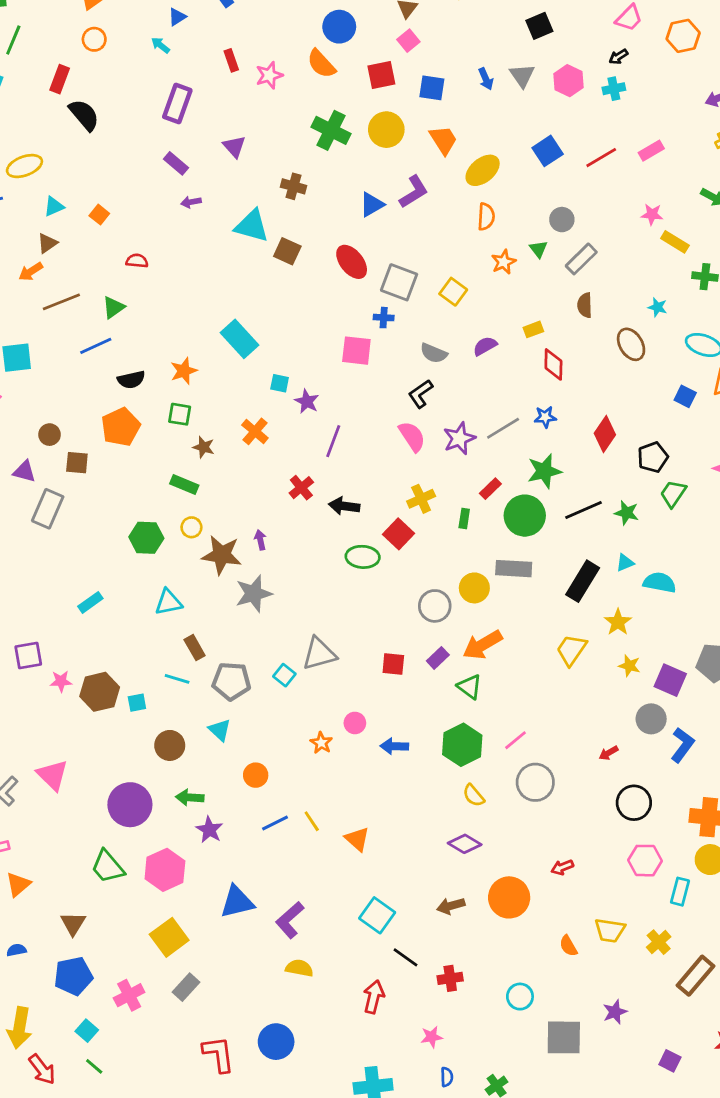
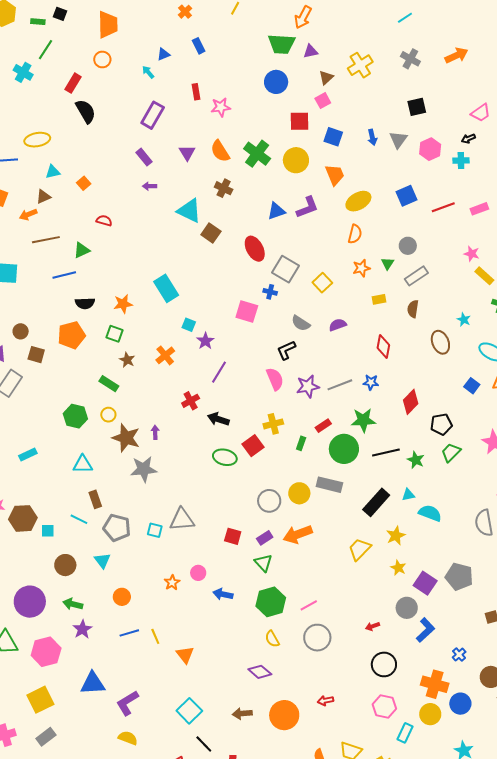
orange semicircle: (321, 64) -> (220, 151), moved
yellow rectangle: (533, 329) -> (379, 299), moved
cyan square: (284, 675) -> (155, 530), turned -35
green triangle: (470, 687) -> (263, 563), moved

